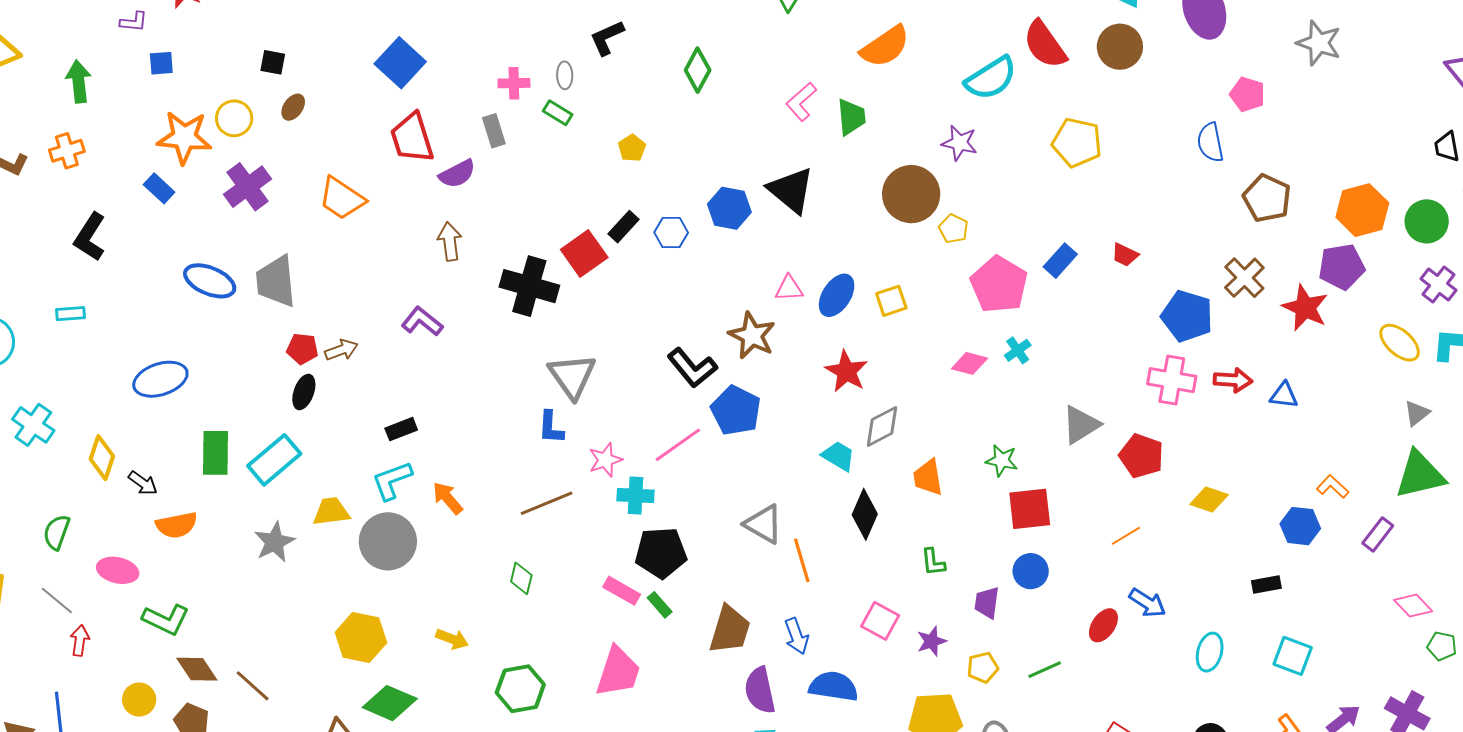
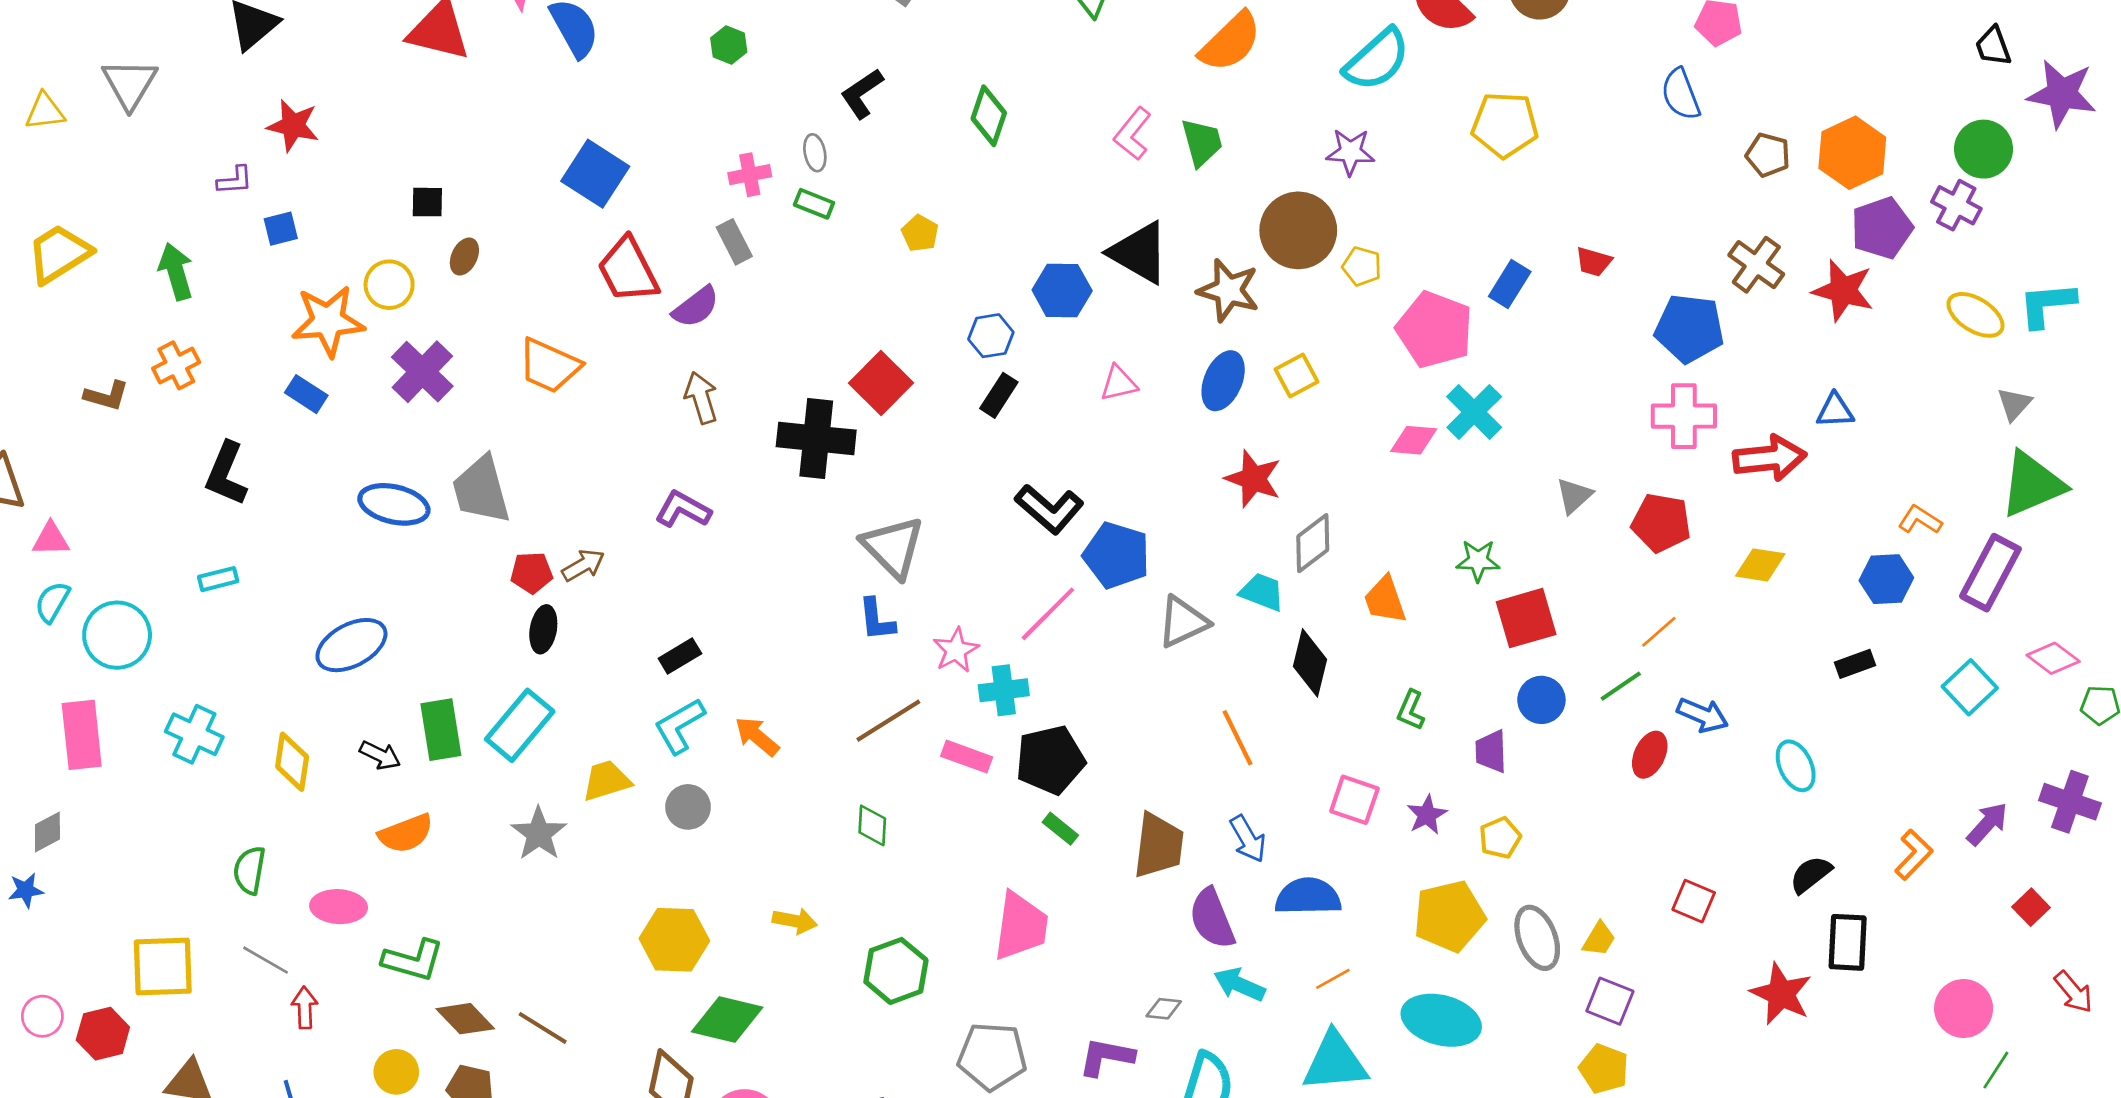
brown pentagon: (1267, 198) -> (1768, 155), size x0.7
orange hexagon: (1362, 210) -> (1852, 153), moved
black rectangle: (623, 227) -> (999, 395), moved
purple cross: (1438, 285) -> (1956, 205), moved
pink triangle: (789, 288) -> (1119, 383), moved
brown star: (752, 336) -> (1228, 290), moved
cyan cross: (1018, 350) -> (1474, 412), size x1.6
red arrow: (1233, 380) -> (1770, 458), moved, size x1.4
gray triangle: (1081, 425) -> (1574, 496), size x0.7
black arrow: (143, 483) -> (380, 755), moved
gray triangle: (764, 524) -> (1183, 622), moved, turned -45
purple rectangle: (1378, 534) -> (1990, 573), size x1.6
gray circle: (388, 541) -> (688, 807), size x0.6
green L-shape: (933, 562) -> (1411, 710), turned 40
pink rectangle: (622, 591) -> (967, 757), moved
cyan ellipse: (1210, 652) -> (1796, 766), turned -30
cyan square: (1293, 656) -> (1970, 687), moved, turned 36
green line: (1045, 670) -> (1621, 686), moved

